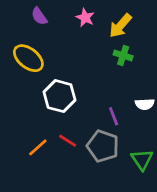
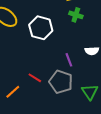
white hexagon: (60, 96) -> (41, 28), moved
orange line: (38, 147) -> (13, 92), moved

